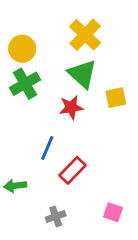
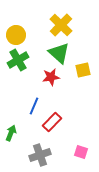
green arrow: (15, 186) -> (11, 133), turned 119
gray cross: (56, 216) -> (40, 155), size x1.5

